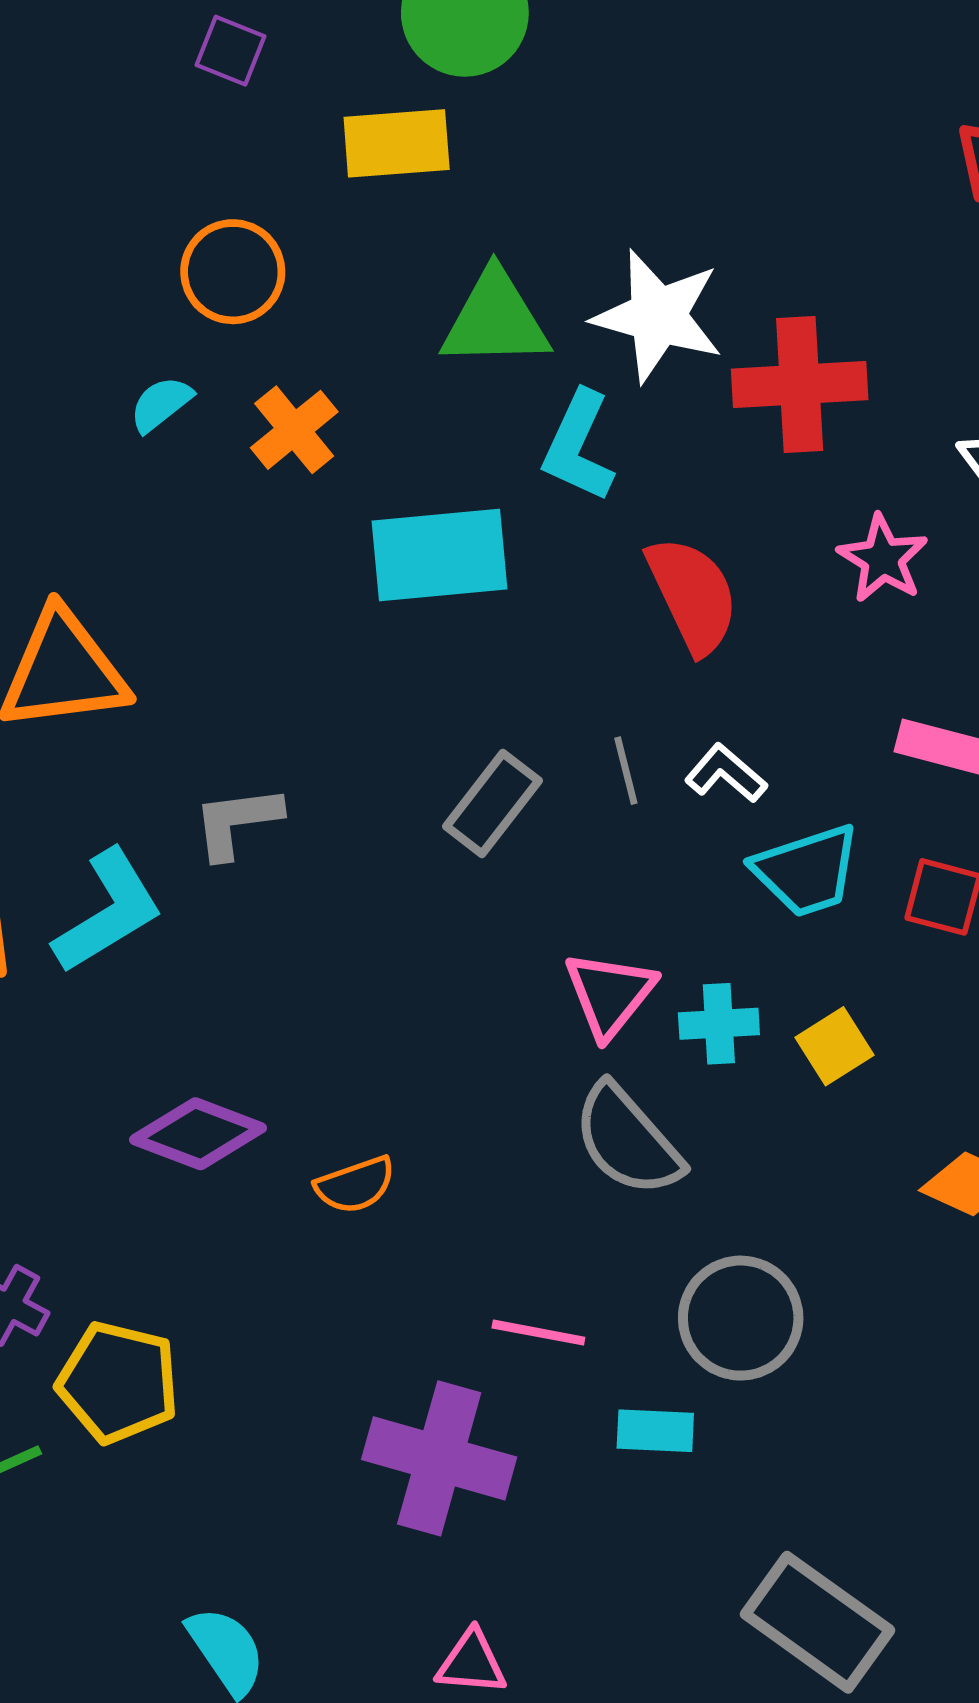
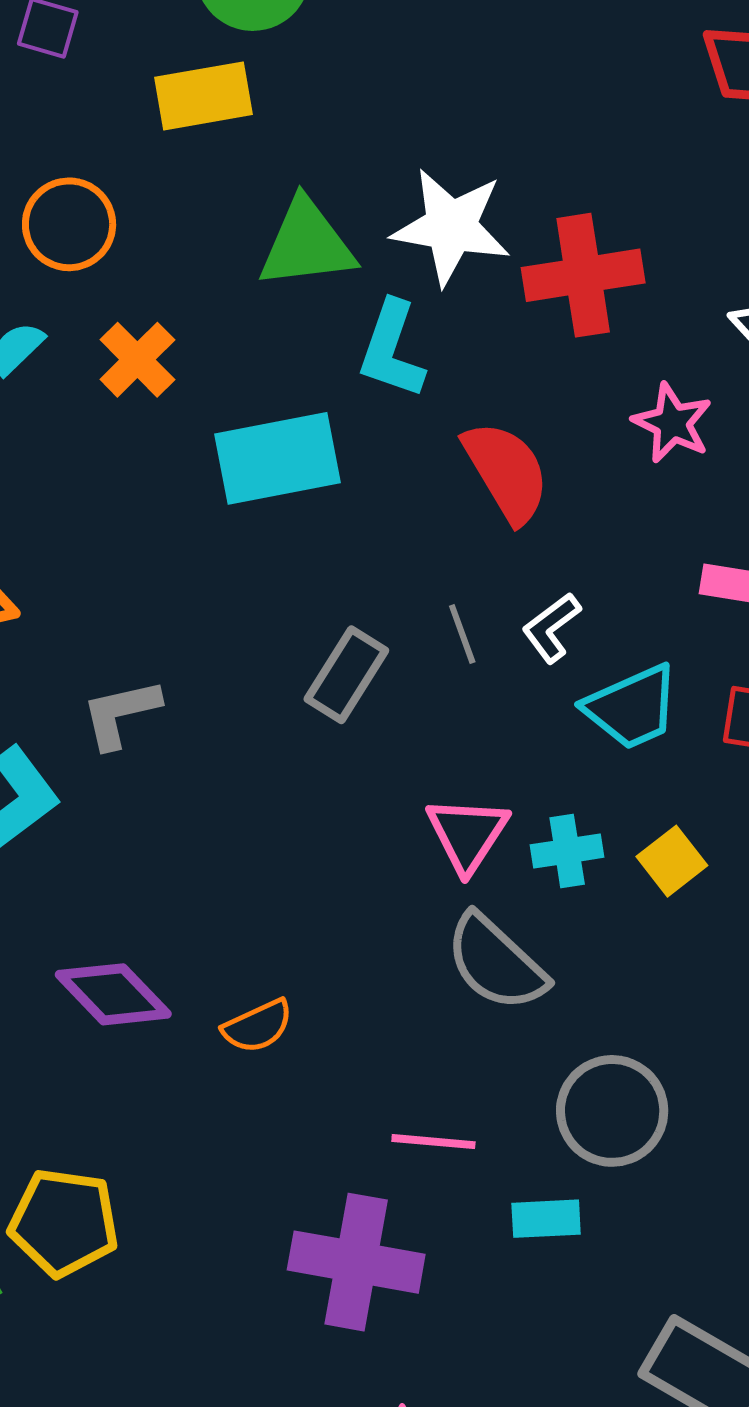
white L-shape: (726, 773) -> (551, 628), turned -72
purple diamond: (198, 1134) -> (113, 994), turned 31

